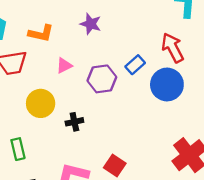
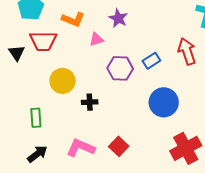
pink triangle: (64, 66) -> (96, 39), moved
blue circle: (167, 84) -> (164, 102), moved

